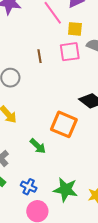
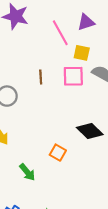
orange square: (64, 124) -> (58, 153), size x0.6

